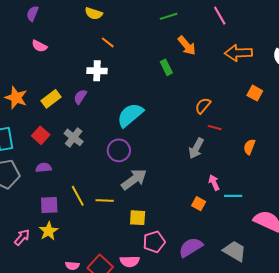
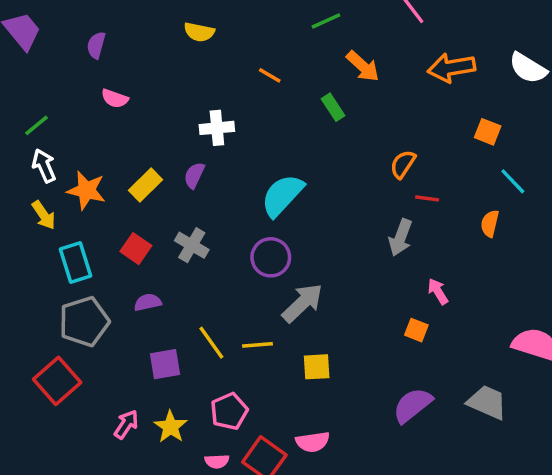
orange line: (108, 42) -> (270, 75), moved
cyan line: (233, 196) -> (513, 181), moved, turned 54
yellow star: (49, 231) -> (171, 427), moved
pink pentagon: (154, 242) -> (229, 411), moved

